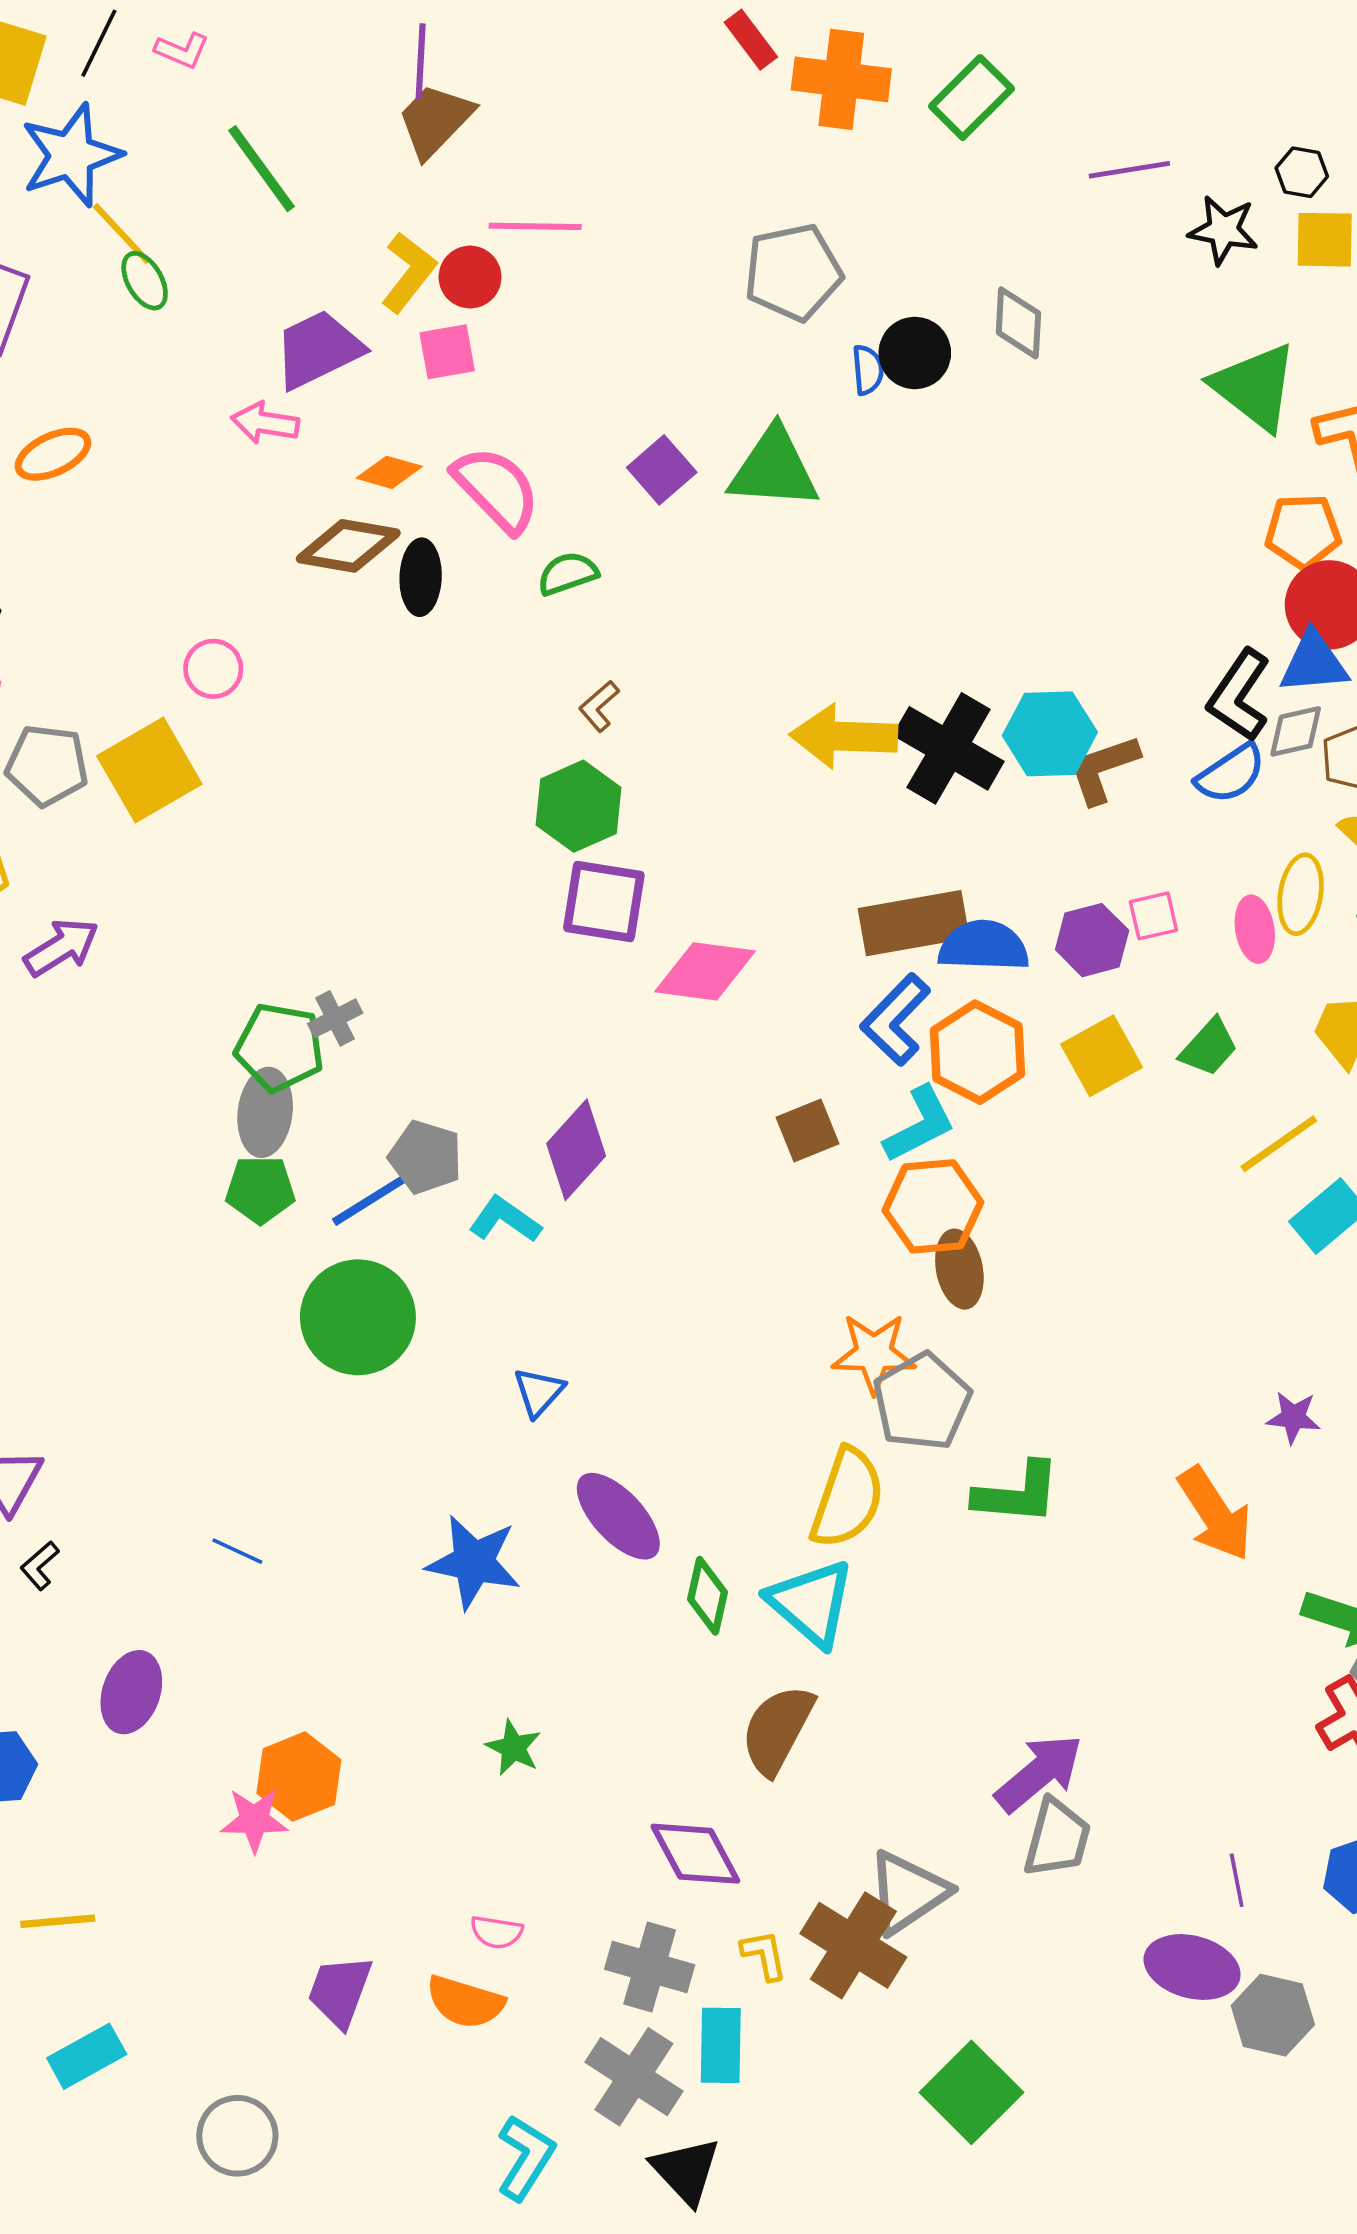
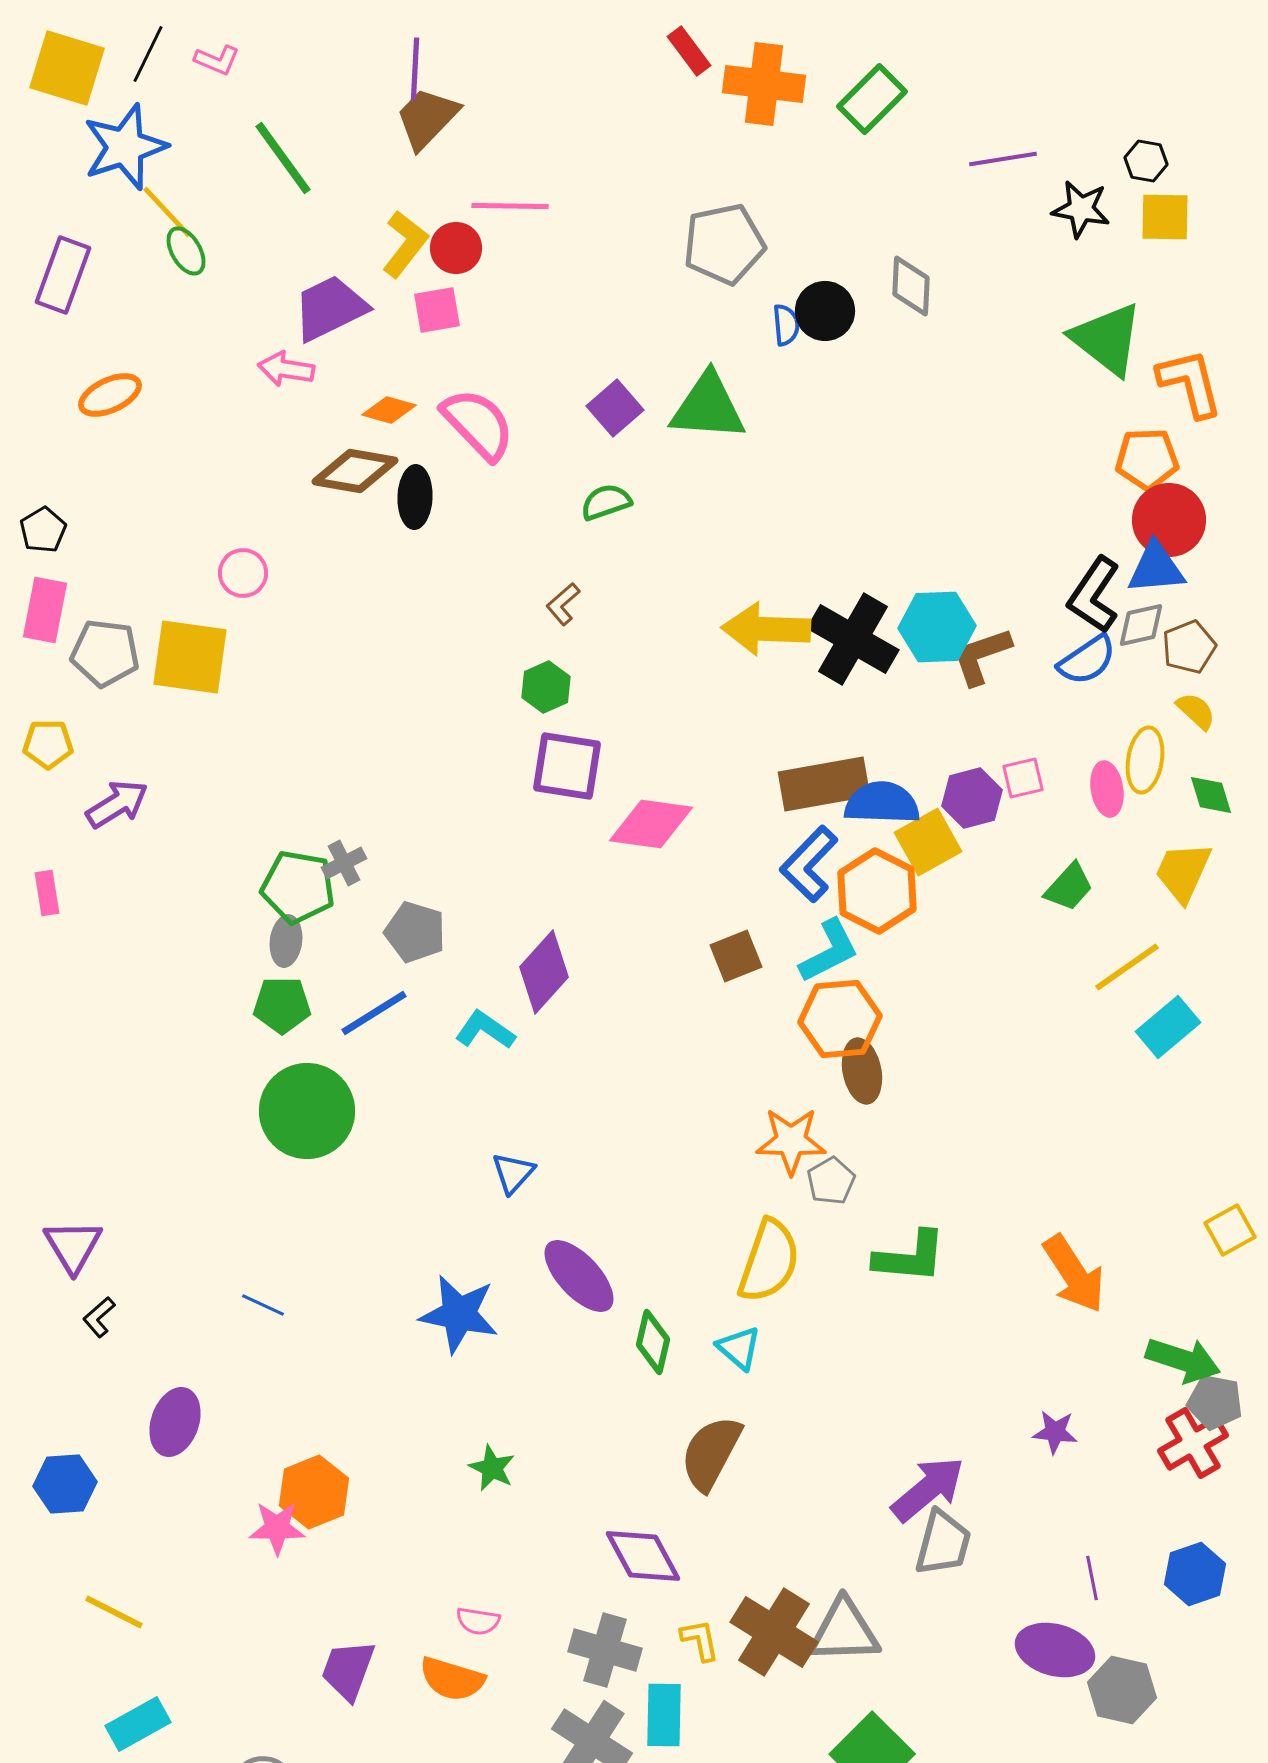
green semicircle: (568, 574) -> (606, 502), moved
yellow square: (149, 770) -> (190, 657), turned 38
green hexagon: (579, 806) -> (546, 687), size x0.7
yellow square: (1102, 1056) -> (928, 842), moved
gray ellipse: (265, 1112) -> (286, 941), size x0.7
gray pentagon: (425, 1157) -> (415, 932), moved
green circle: (358, 1317) -> (307, 1111), moved
gray pentagon: (922, 1402) -> (831, 1181), size x0.6
purple star: (1293, 1417) -> (1055, 1432), moved
cyan triangle: (811, 1603) -> (739, 1348), size x0.6
gray triangle: (908, 1892) -> (844, 1631), moved, turned 32
yellow line: (58, 1921) -> (114, 1612), turned 32

